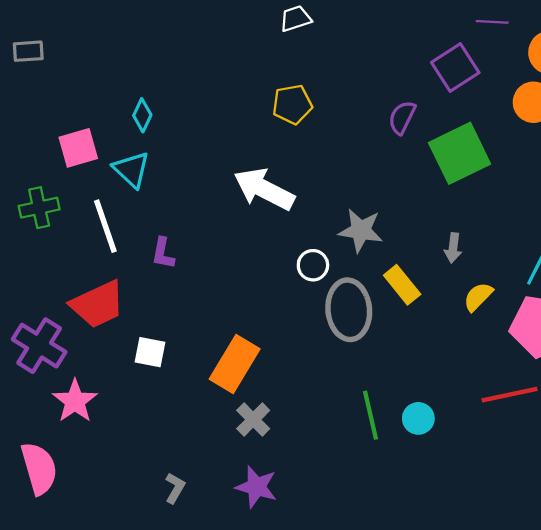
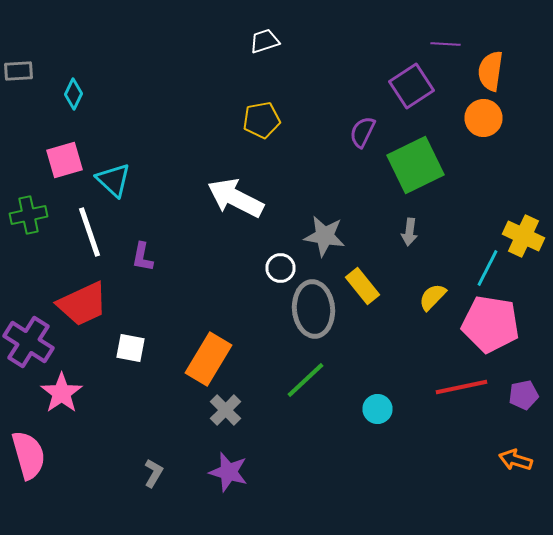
cyan diamond: (142, 115) -> (74, 94), moved
gray arrow: (453, 248) -> (410, 232), moved
green line: (371, 415) -> (306, 380), moved, turned 60

